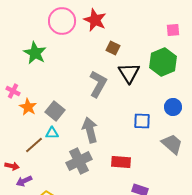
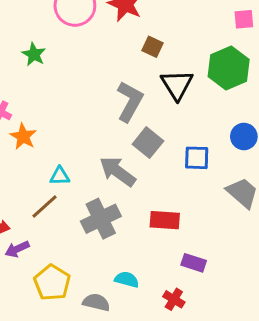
green star: (35, 53) -> (34, 54), size x0.7
gray square: (55, 111) -> (148, 143), moved
gray arrow: (90, 130) -> (118, 171), turned -40
brown line: (34, 145) -> (45, 206), moved

